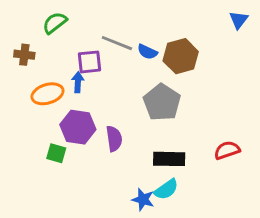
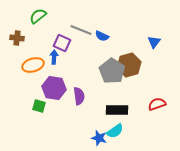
blue triangle: (239, 20) -> (154, 42), moved
brown hexagon: (181, 56) -> (129, 65), moved
purple square: (89, 62) -> (62, 43), turned 30

